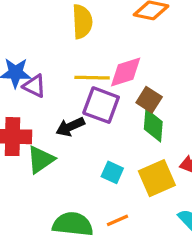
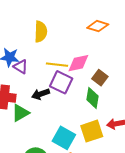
yellow semicircle: (82, 22) -> (41, 32), moved
brown square: (149, 100) -> (100, 78), moved
cyan square: (112, 172) -> (64, 138), moved, size x1.6

